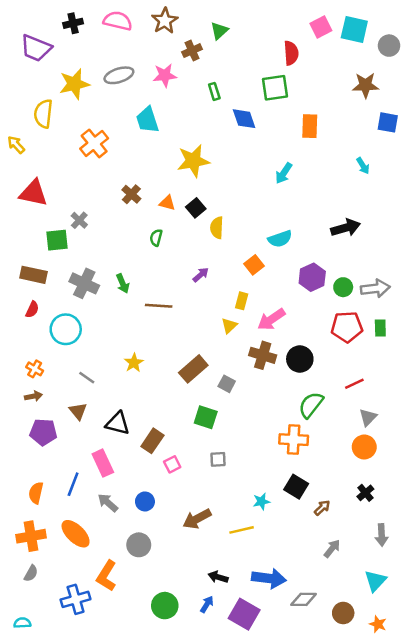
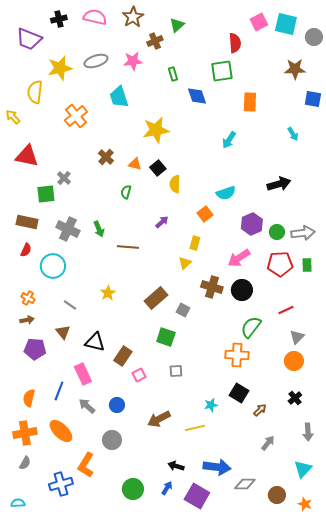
pink arrow: (271, 319) -> (239, 258), moved

